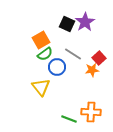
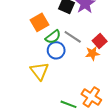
green semicircle: (45, 54) -> (53, 37), moved
orange cross: (91, 112) -> (91, 97), turned 30

